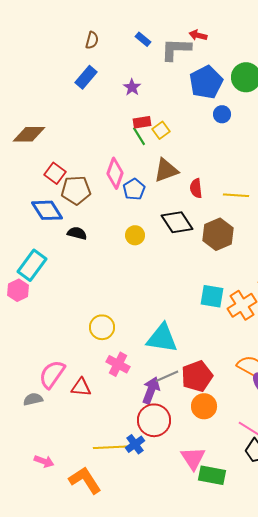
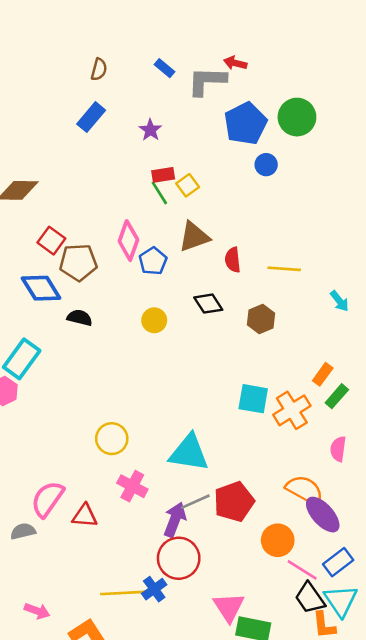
black diamond: (177, 222) -> (208, 304), size x0.7
brown hexagon: (218, 234) -> (261, 319), size x0.7
orange circle: (204, 406) -> (278, 540), moved

